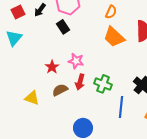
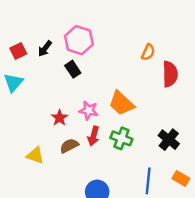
orange semicircle: (111, 12) -> (148, 52), moved
orange trapezoid: (114, 37) -> (121, 103), moved
blue line: (121, 107) -> (148, 181), moved

